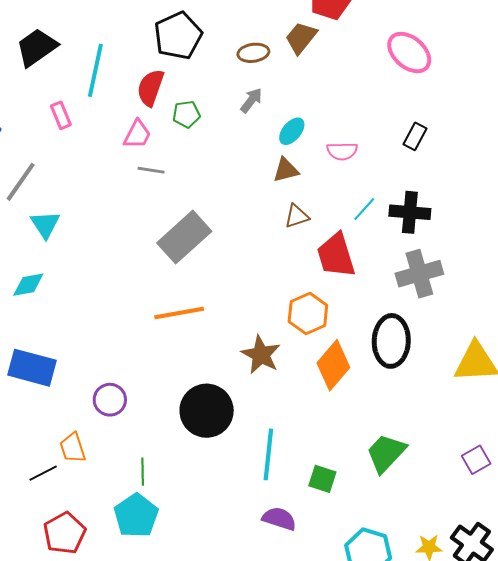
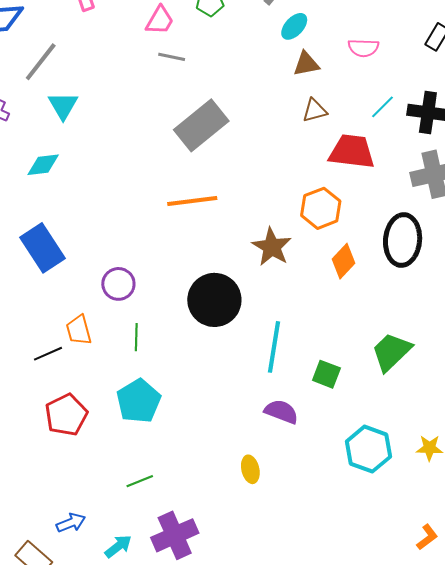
cyan ellipse: (292, 131) -> (294, 26), moved
red trapezoid: (336, 255) -> (352, 152), turned 111
orange diamond: (333, 365) -> (344, 261), size x0.7
blue rectangle: (32, 368) -> (42, 248), turned 39
green line: (143, 472) -> (136, 337), moved

